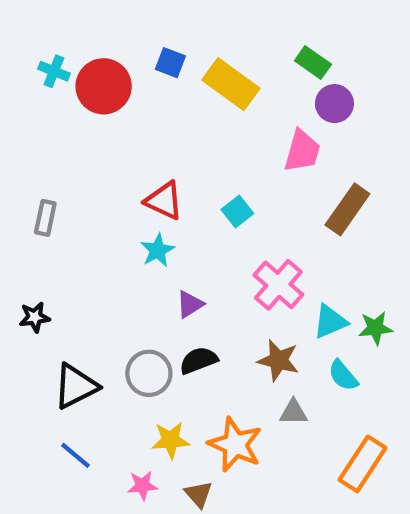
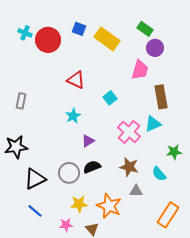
red triangle: (164, 201) -> (76, 80), moved
brown rectangle: (347, 209) -> (161, 97), turned -45
black star: (35, 317) -> (16, 147), size x1.6
cyan triangle: (330, 322) -> (153, 124), moved

